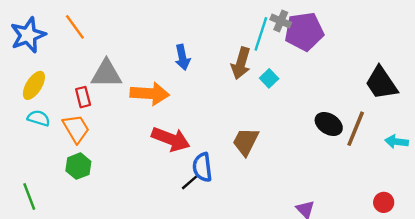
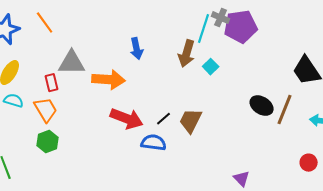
blue semicircle: (202, 167) -> (154, 143), turned 105
black line: (190, 182) -> (164, 119), moved
red circle: (384, 202) -> (309, 163), moved

